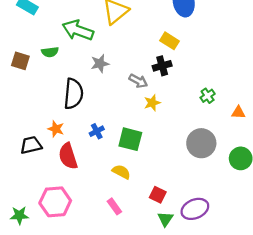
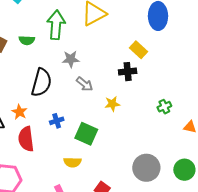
green arrow: (78, 30) -> (56, 25), turned 64
gray arrow: (138, 81) -> (85, 84), moved
gray circle: (201, 143) -> (146, 168), moved
yellow semicircle: (121, 172) -> (72, 162), turned 144

